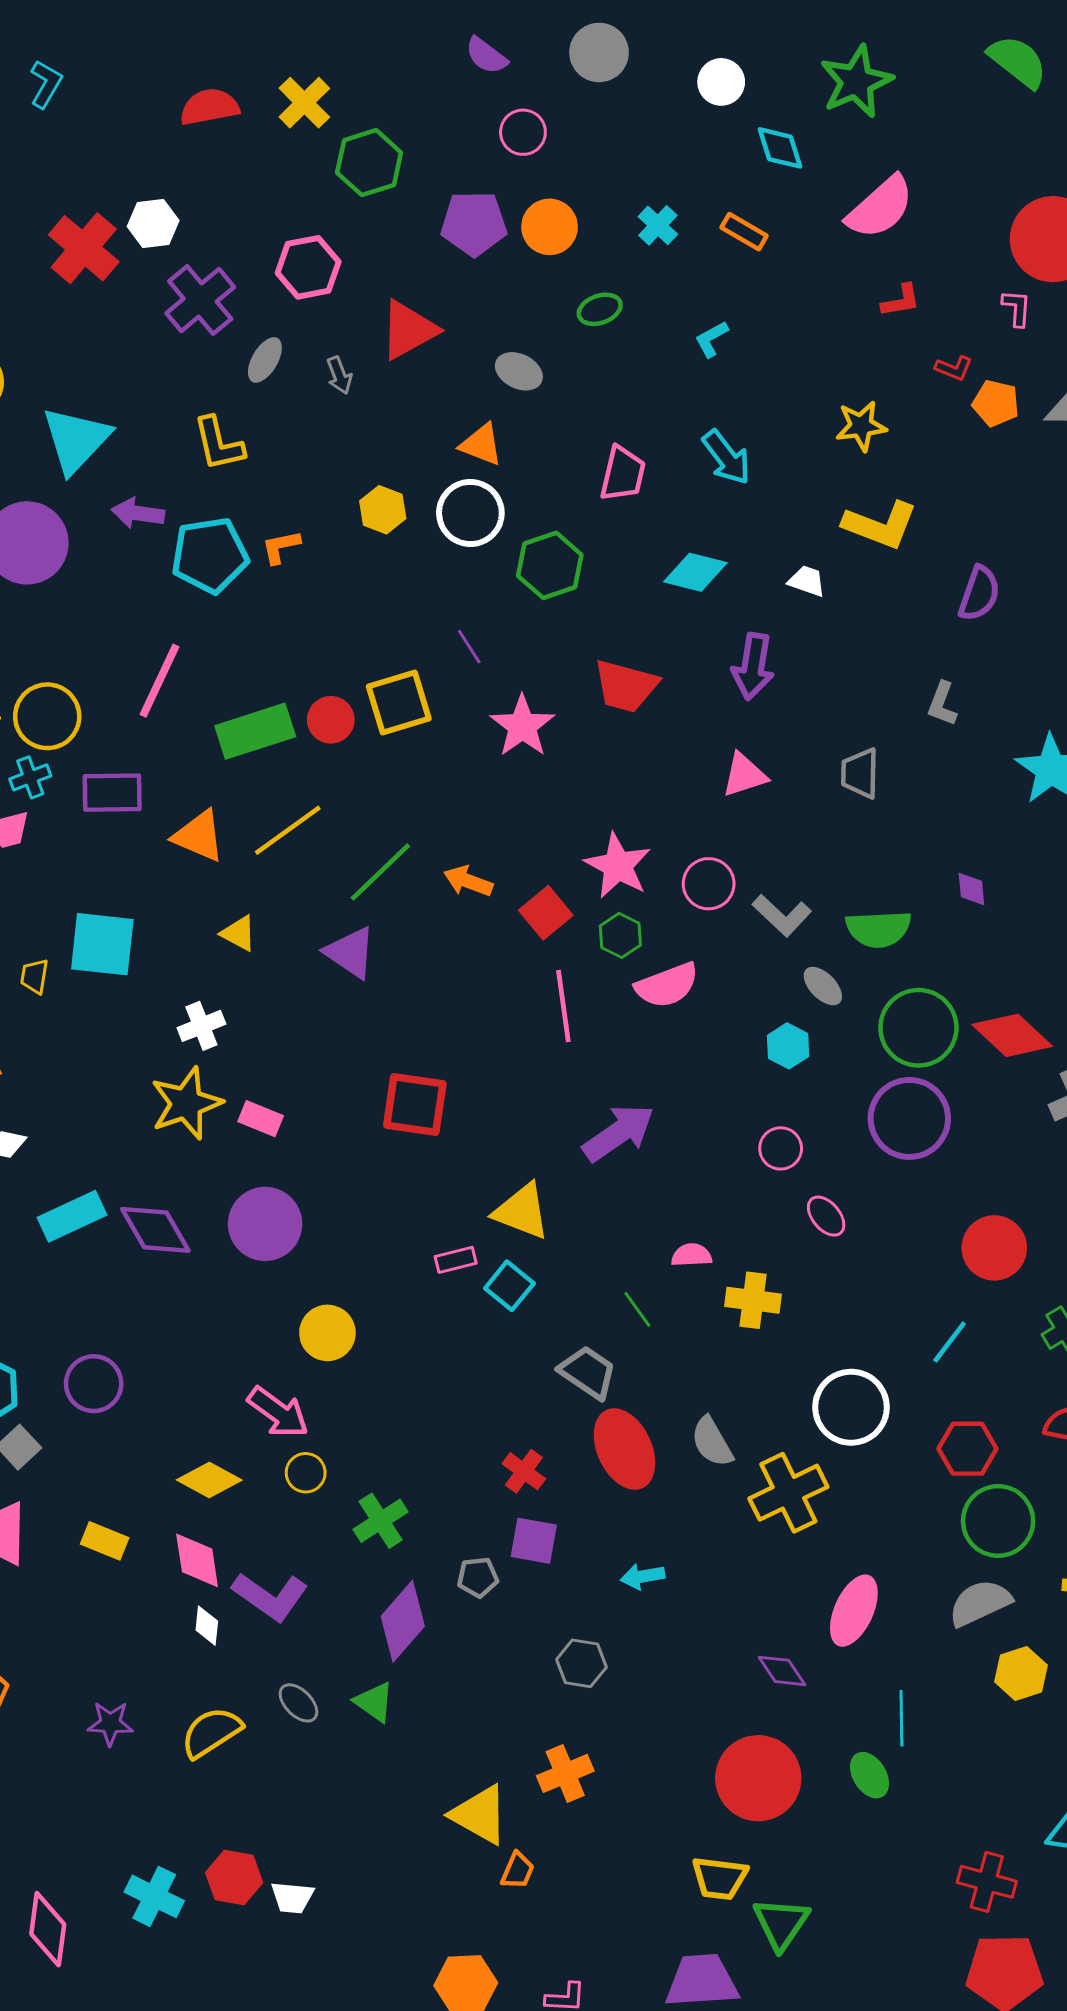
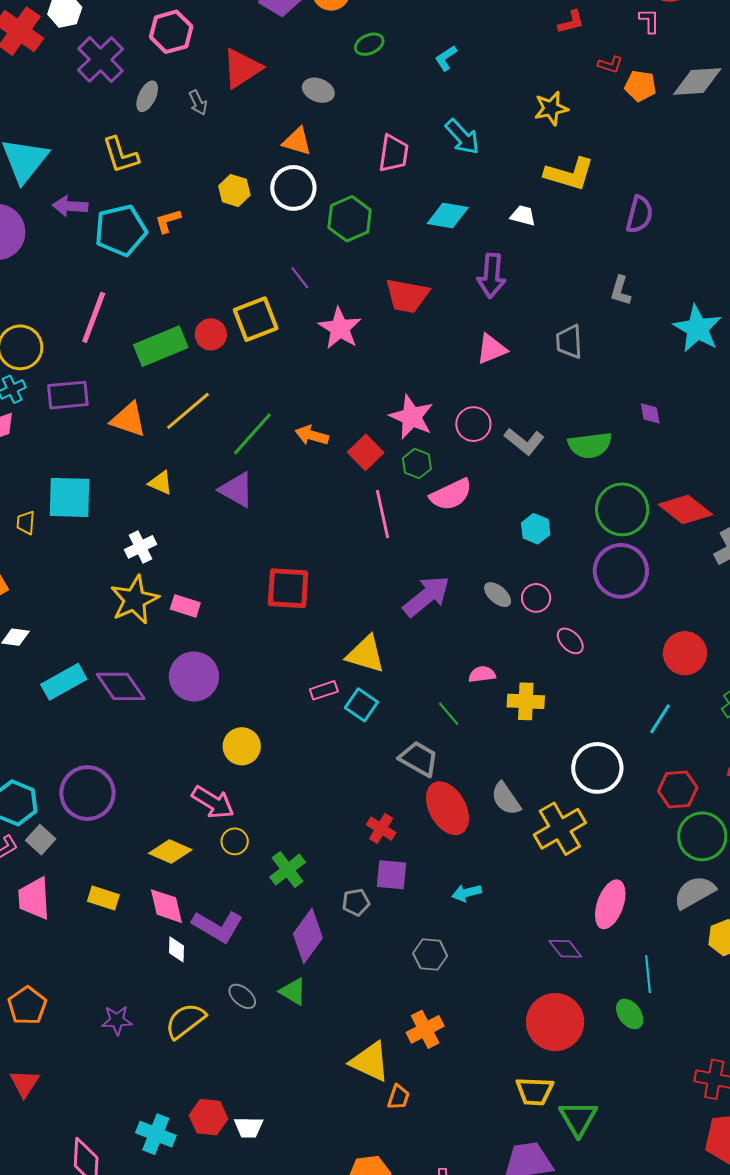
gray ellipse: (823, 986) -> (498, 595), moved
purple circle: (94, 1384) -> (87, 793), size x1.4

